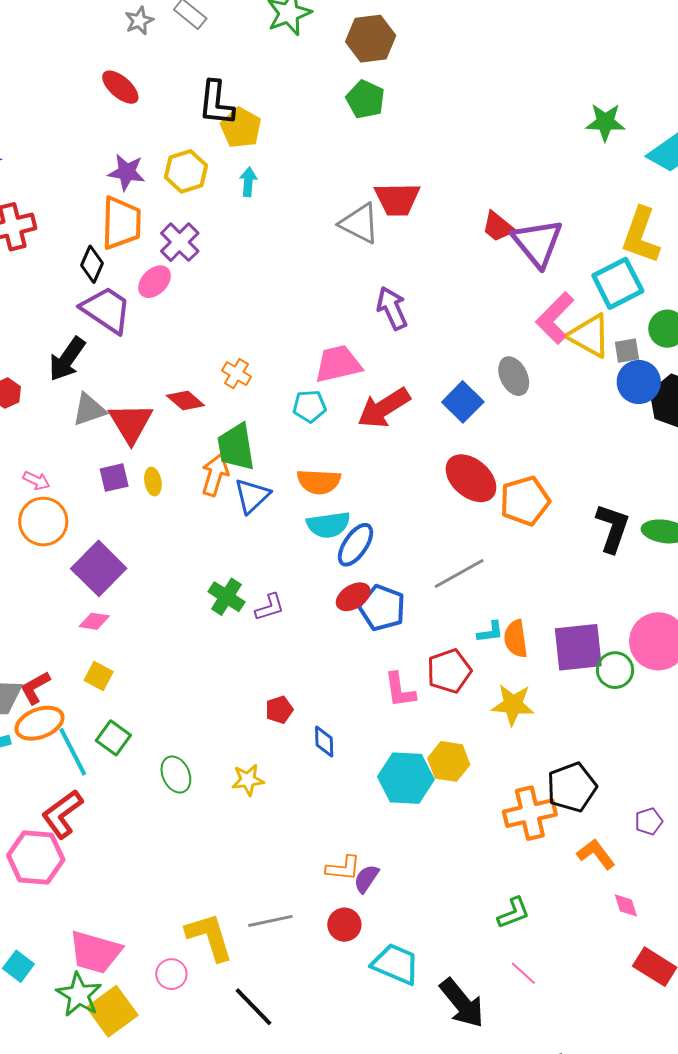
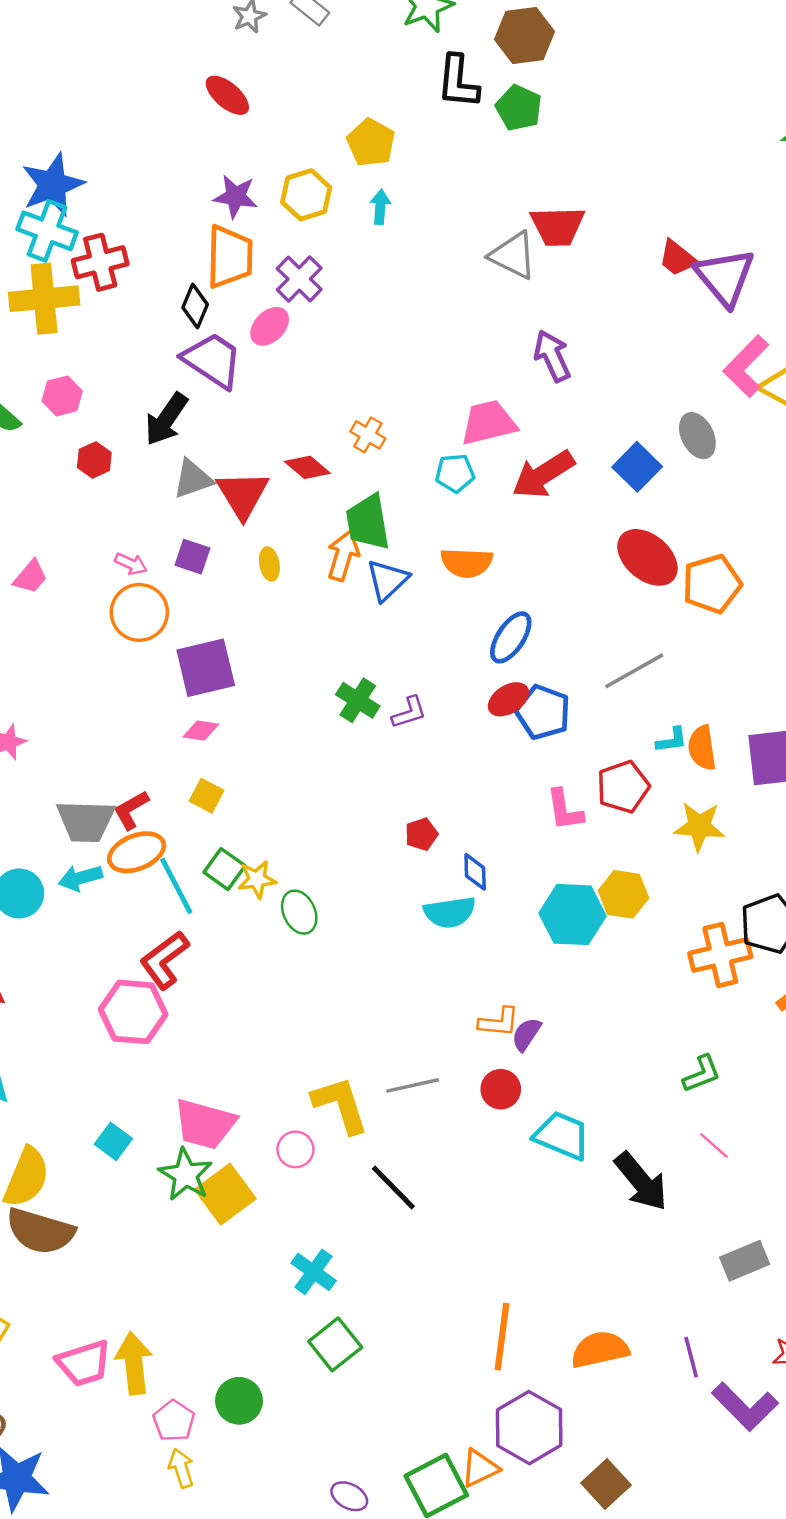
black L-shape: (216, 103) -> (458, 82), moved
purple square: (114, 478) -> (192, 557), moved, turned 32
cyan semicircle: (328, 525) -> (450, 912), moved
purple square: (99, 568) -> (206, 668), turned 32
yellow star: (248, 780) -> (257, 879), moved

